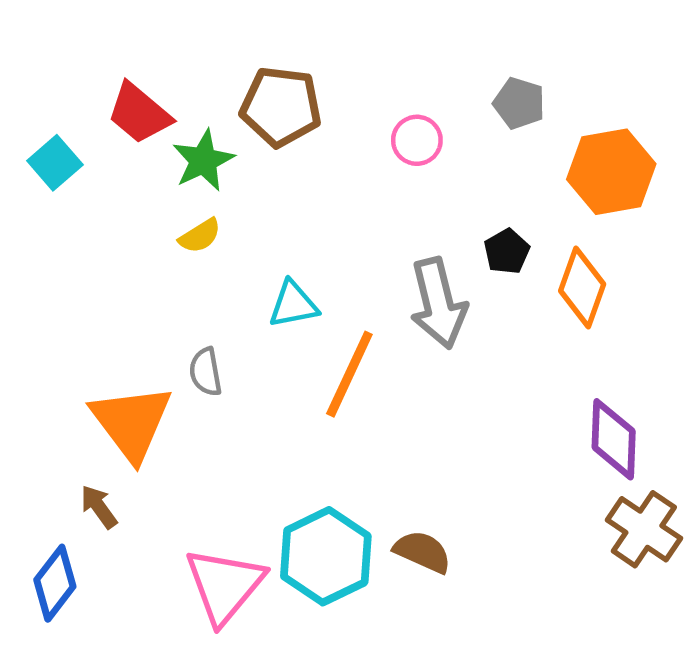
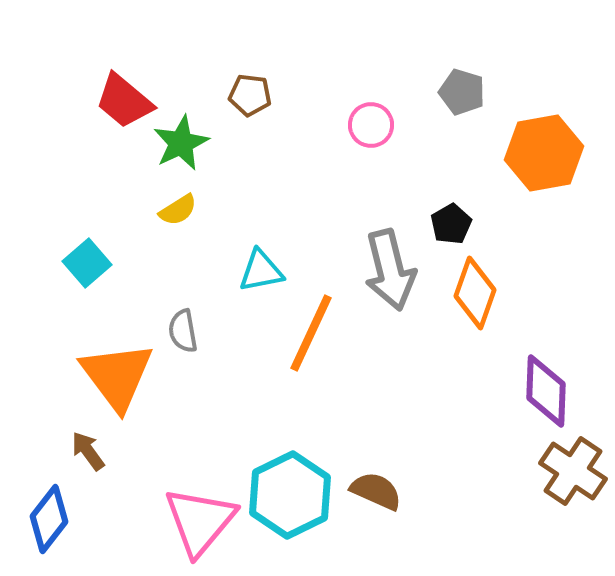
brown pentagon: (281, 107) -> (250, 95), size x0.6
cyan square: (55, 163) -> (87, 263), moved
orange diamond: (582, 288) -> (475, 293), moved

